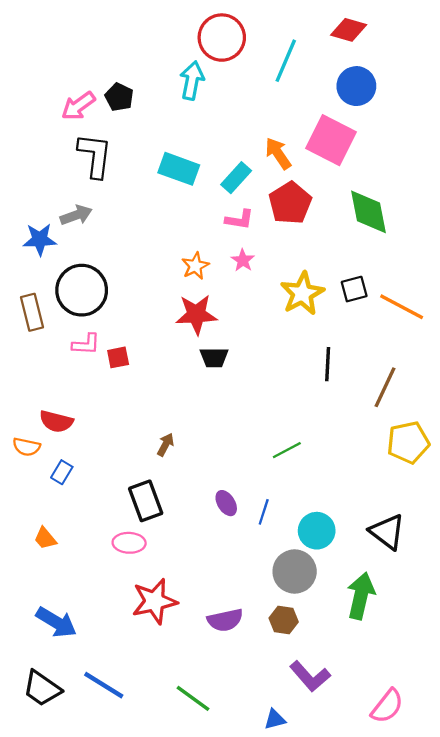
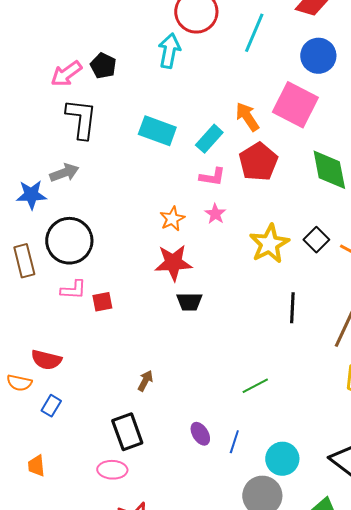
black square: (354, 289) -> (316, 240), turned -30
orange trapezoid: (45, 538) -> (36, 466), turned 35

